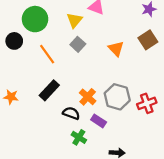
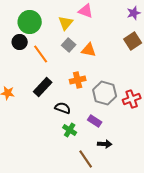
black circle: (14, 41) -> (20, 42), moved
orange triangle: (116, 49) -> (89, 50), moved, turned -35
orange cross: (88, 97) -> (78, 80), moved, turned 35
purple rectangle: (99, 121) -> (95, 121), moved

